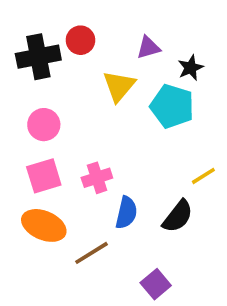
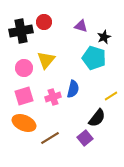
purple triangle: (148, 48) -> (81, 26), turned 32
yellow triangle: (119, 86) -> (46, 60), moved
blue semicircle: (126, 213) -> (73, 89), moved
purple square: (156, 284) -> (85, 138), moved

